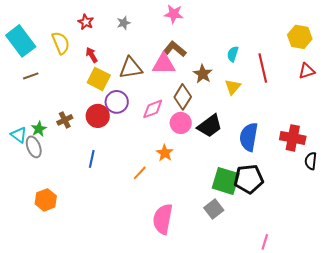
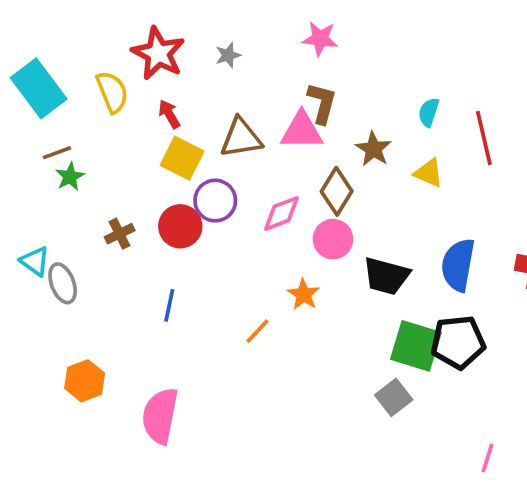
red star: (86, 22) -> (158, 53), size x1.8
brown L-shape: (175, 49) -> (322, 103), turned 65
yellow triangle: (233, 87) -> (429, 173), turned -48
black trapezoid: (210, 126) -> (386, 276), moved, turned 52
green star: (39, 129) -> (70, 177), moved
pink semicircle: (163, 219) -> (160, 416), moved

